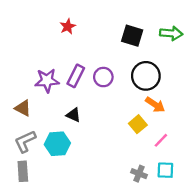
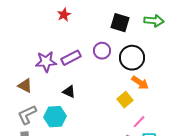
purple rectangle: (76, 76) -> (71, 58), turned 36
purple circle: (103, 77) -> (102, 51), moved
pink line: (161, 140) -> (139, 122), moved

